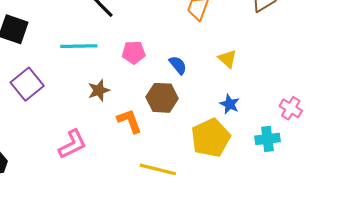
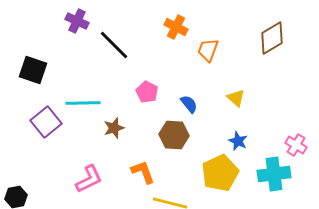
cyan line: (79, 46) -> (83, 103), moved
pink pentagon: (134, 52) -> (147, 92), turned 30
orange L-shape: (129, 121) -> (143, 172), moved
cyan cross: (268, 139) -> (274, 174), size x1.4

